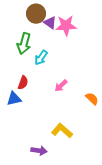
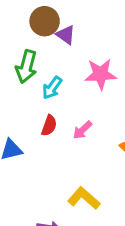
pink star: (66, 26) -> (101, 74), moved
red semicircle: (23, 83) -> (49, 126), moved

